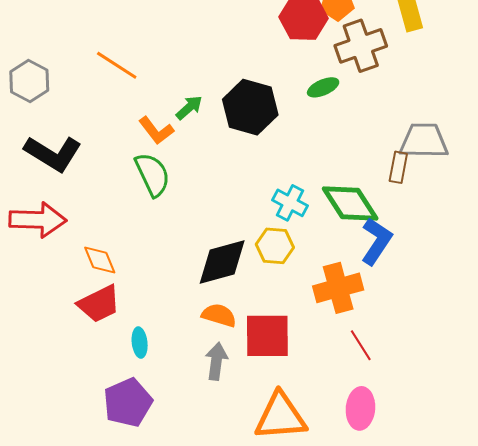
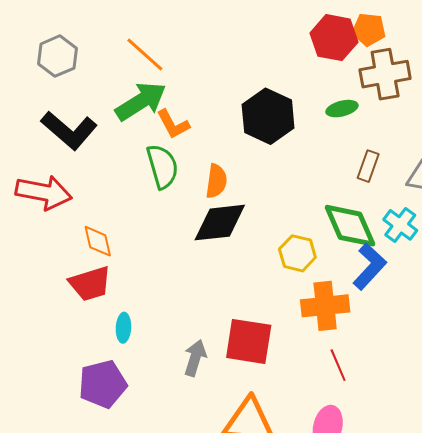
green arrow: (189, 108) -> (141, 101), moved, size x1.8
brown rectangle: (398, 167) -> (368, 166), moved
cyan cross: (290, 203) -> (400, 225), moved
yellow hexagon: (275, 246) -> (297, 253), moved
black diamond: (222, 262) -> (220, 223), moved
orange semicircle: (219, 315) -> (216, 181), moved, turned 72

